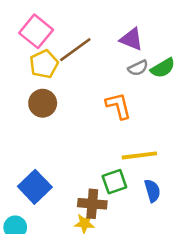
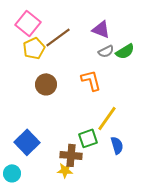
brown circle: (43, 103) -> (46, 84), moved
yellow line: (139, 155) -> (107, 118), turned -48

